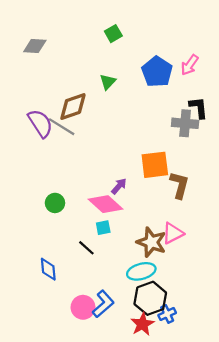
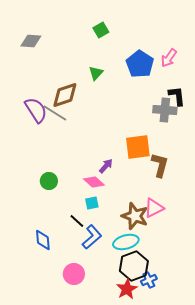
pink diamond: (105, 204) -> (94, 182), size x0.7
blue L-shape: (103, 304) -> (92, 237), moved

